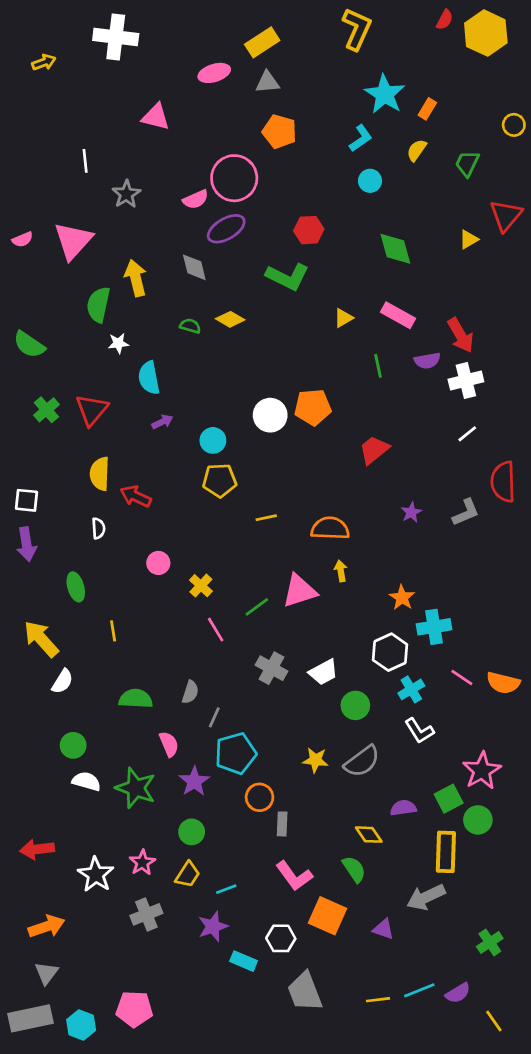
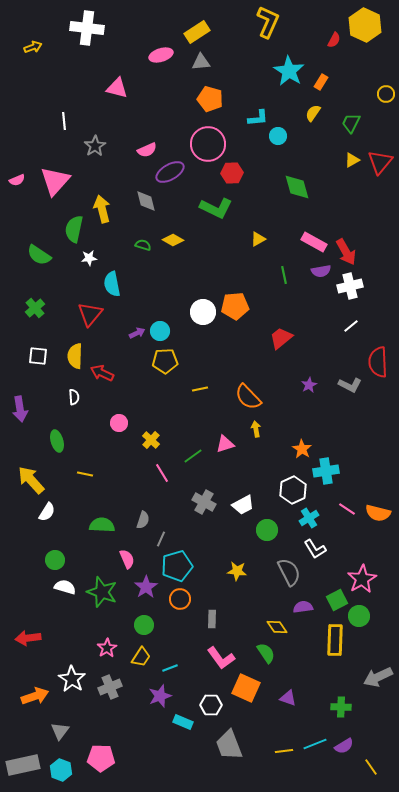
red semicircle: (445, 20) -> (334, 40), moved
cyan L-shape: (361, 138) -> (258, 118), moved, turned 30
pink circle: (234, 178) -> (208, 144), moved
yellow triangle: (469, 239) -> (352, 160), moved
pink rectangle: (398, 315) -> (314, 242), moved
green semicircle: (29, 345) -> (39, 255), moved
red triangle: (92, 410) -> (90, 314), moved
purple arrow: (162, 422) -> (137, 333), moved
white square: (26, 500) -> (38, 356), moved
gray L-shape: (466, 512) -> (350, 385), turned 50
orange semicircle: (330, 528) -> (248, 397), turned -136
pink triangle: (299, 591) -> (225, 444), size x0.7
yellow line: (113, 631) -> (85, 474), turned -70
gray semicircle: (362, 761) -> (289, 572), moved, turned -80
orange circle: (260, 797) -> (180, 599), moved
white star: (96, 875) -> (72, 679), moved
gray arrow: (426, 897) -> (378, 677), moved
green cross: (490, 942) -> (341, 707), moved, turned 36
gray triangle: (46, 973) -> (60, 731), moved

